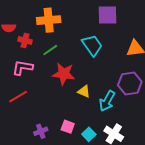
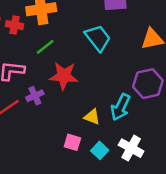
red cross: (25, 41) -> (15, 25), moved
yellow triangle: (84, 91) -> (92, 117), moved
purple cross: (41, 131) -> (35, 96), moved

